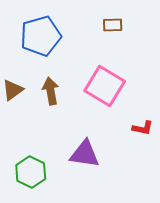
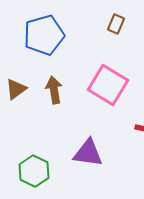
brown rectangle: (113, 25) -> (116, 24), turned -66

